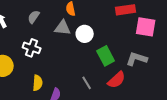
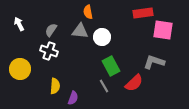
gray semicircle: (34, 17) -> (51, 30), moved
green rectangle: (106, 56) -> (111, 66), moved

